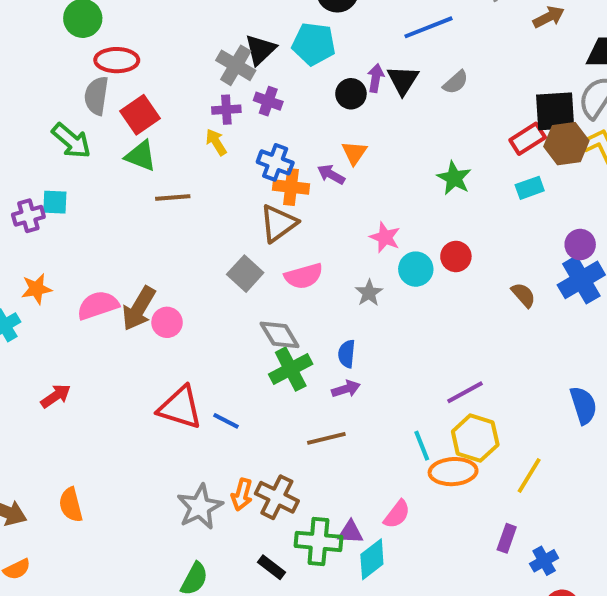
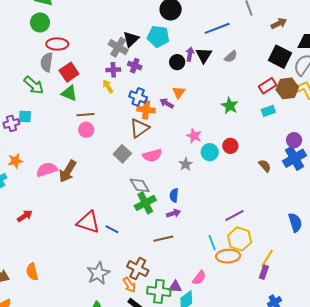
black square: (555, 111) -> (280, 57), moved, turned 30
pink circle: (167, 322) -> (86, 130), moved
orange arrow: (242, 494) -> (129, 285), moved, turned -49
purple rectangle: (507, 538) -> (264, 272), moved

